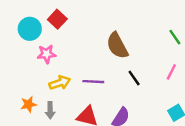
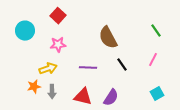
cyan circle: (30, 29) -> (25, 31), moved
pink star: (47, 54) -> (58, 45), moved
yellow arrow: (60, 83) -> (48, 69), moved

